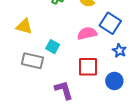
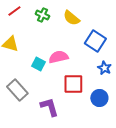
pink semicircle: (87, 33) -> (58, 57), moved
gray rectangle: (32, 61) -> (17, 90), moved, turned 35

